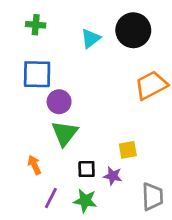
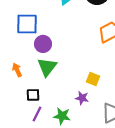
yellow square: (128, 150) -> (93, 79), turned 32
orange arrow: (34, 165) -> (17, 70), moved
black square: (87, 169) -> (33, 95), moved

